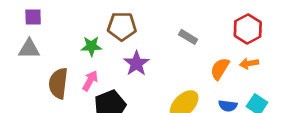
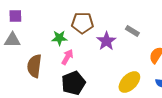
purple star: (136, 63) -> (106, 41), moved
pink arrow: (90, 81) -> (67, 57), moved

